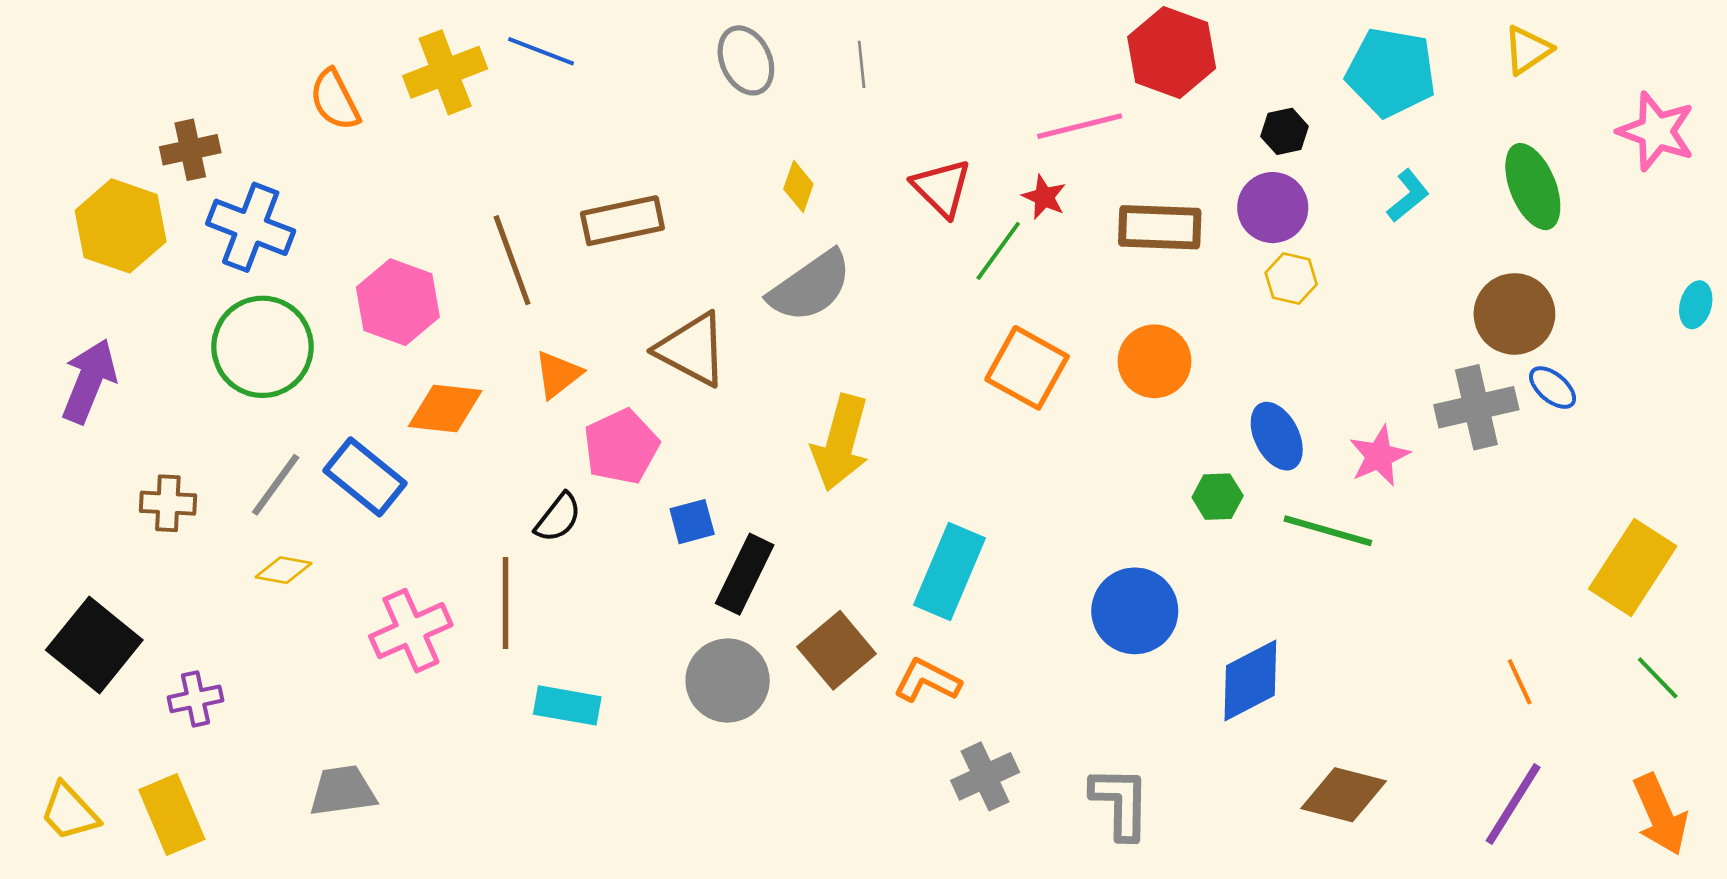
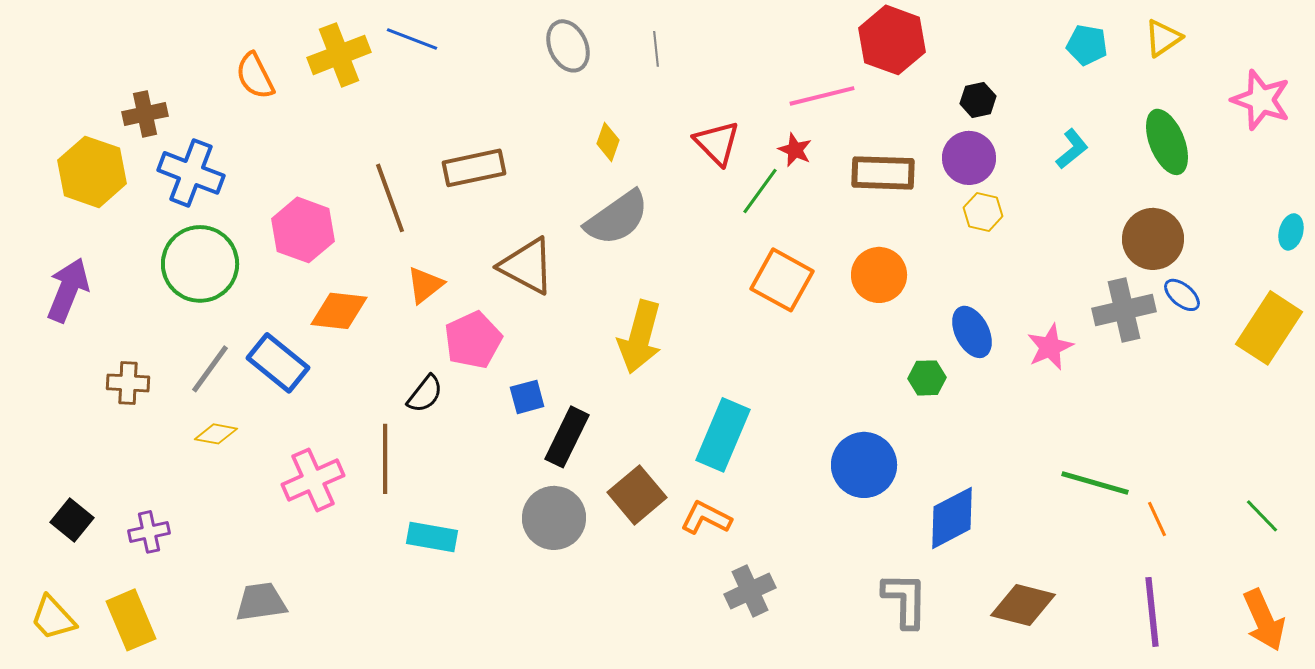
cyan pentagon: (1391, 72) -> (1087, 45), moved, size x0.6
green line: (1328, 531) -> (1095, 483), moved
yellow rectangle: (1633, 568) -> (1269, 328), moved
black square: (94, 645) -> (72, 520), moved, size x0.6
gray L-shape: (1120, 803) -> (905, 600), moved
purple line: (1513, 804) -> (1152, 612), turned -38

